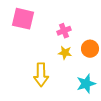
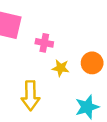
pink cross: (64, 31) -> (44, 43), moved, turned 32

